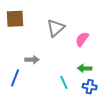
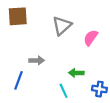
green arrow: (85, 68) -> (76, 73), moved
cyan line: (64, 82) -> (64, 91), moved

